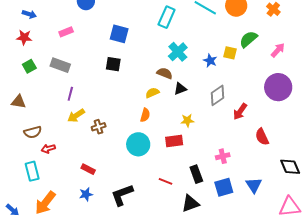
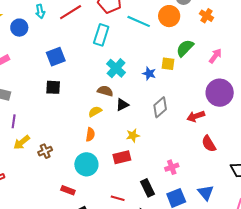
blue square: (119, 34) -> (56, 57), turned -30
red arrow: (240, 112) -> (196, 116), moved, turned 42
red rectangle: (88, 169) -> (68, 190), moved

